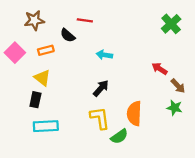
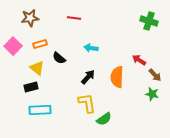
green cross: (171, 24) -> (149, 21), turned -30
black semicircle: (68, 35) -> (59, 58), moved
black rectangle: (35, 100) -> (31, 87), turned 64
orange semicircle: (134, 113) -> (117, 77), moved

